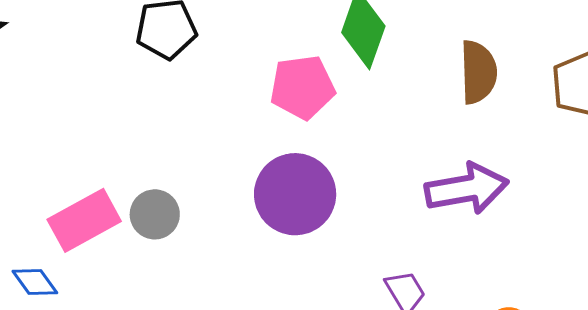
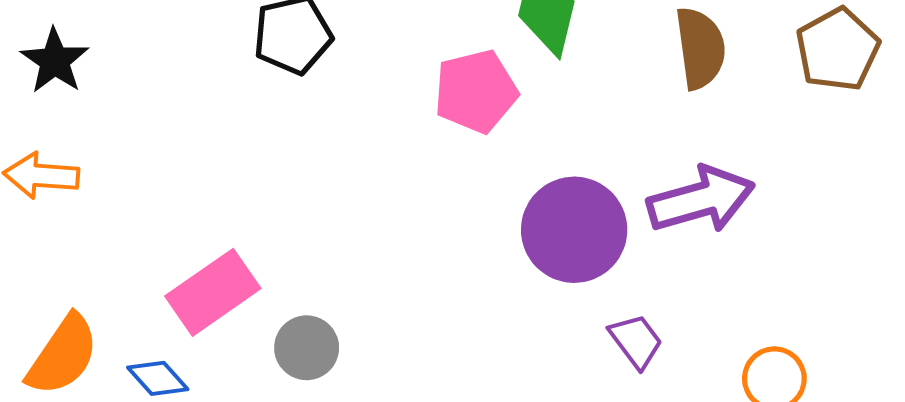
purple circle: (295, 194) -> (574, 230), moved
gray circle: (155, 214) -> (307, 348), moved

